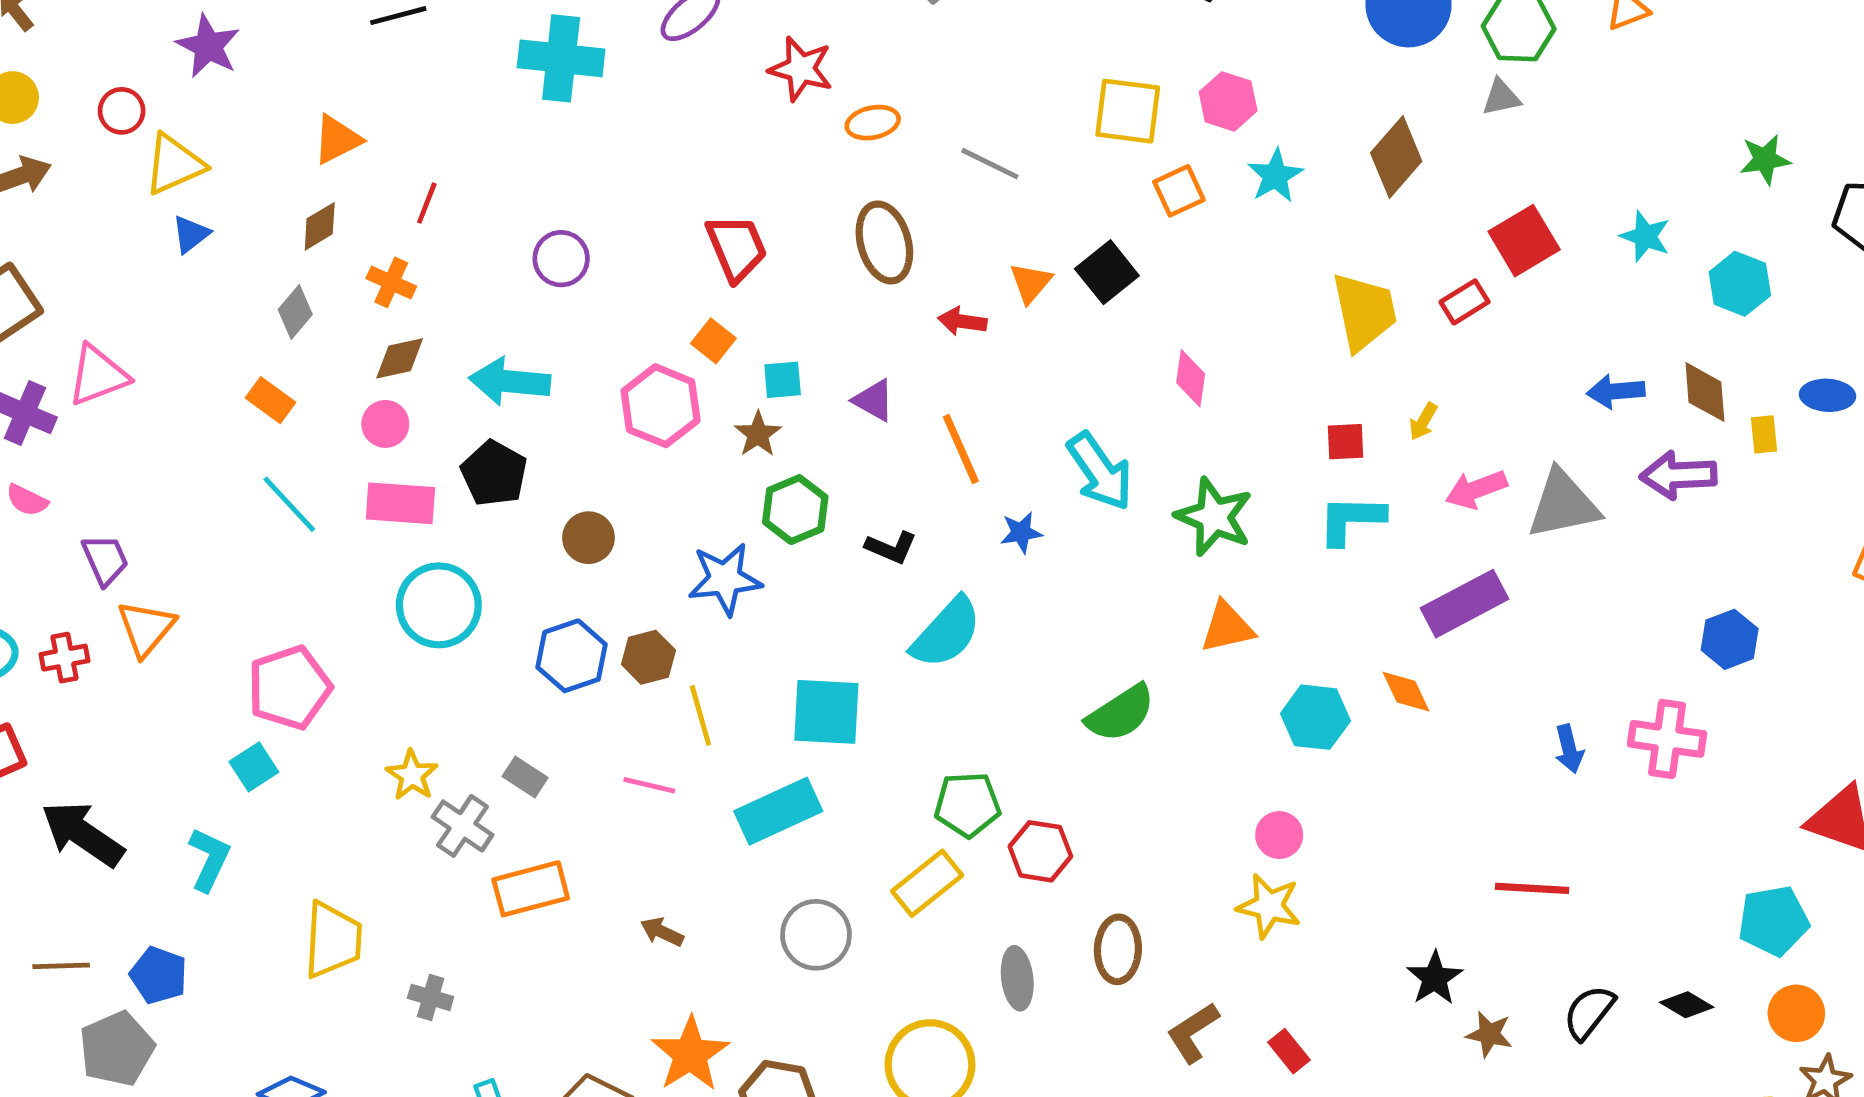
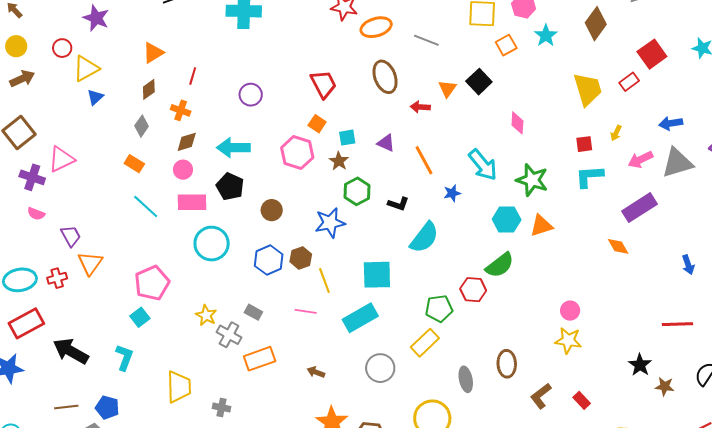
orange ellipse: (873, 123) -> (376, 27), size x1.4
blue arrow: (1616, 391) -> (671, 123), moved
cyan hexagon: (1315, 717) -> (507, 219), moved
red hexagon: (1040, 851) -> (473, 290), moved

